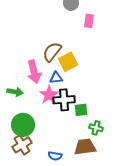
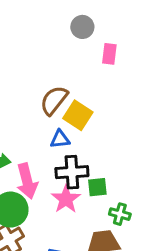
yellow square: (68, 62) -> (78, 115), turned -30
pink arrow: (34, 72) -> (27, 181), moved
pink star: (49, 95) -> (66, 199), moved

